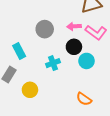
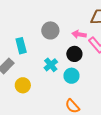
cyan circle: (87, 61) -> (71, 76), moved
cyan cross: (53, 63) -> (51, 65), turned -32

